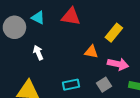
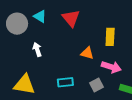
red triangle: (71, 17) -> (71, 18), turned 36
yellow rectangle: (114, 33) -> (110, 37), turned -42

